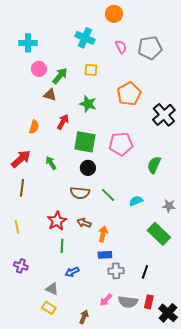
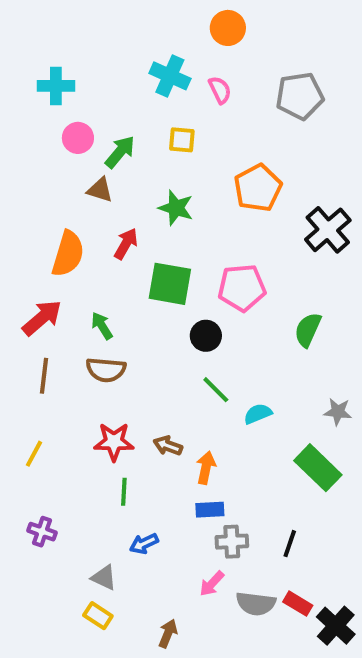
pink semicircle: (121, 47) -> (220, 90), moved
orange semicircle: (34, 127) -> (68, 254), size x1.6
black circle: (88, 168) -> (206, 336), moved
brown semicircle: (80, 193) -> (106, 370), moved
cyan semicircle: (136, 201) -> (258, 414), moved
red star: (57, 221) -> (114, 442), turned 30
yellow line: (17, 227) -> (34, 454), turned 40
pink arrow: (106, 300) -> (212, 584), moved
red rectangle: (149, 302) -> (298, 604), turned -72

